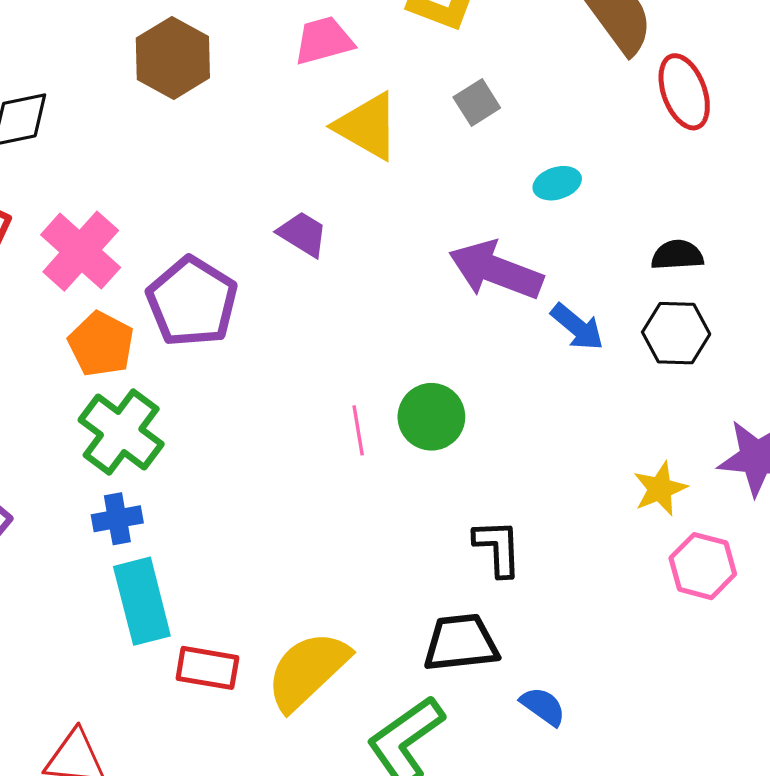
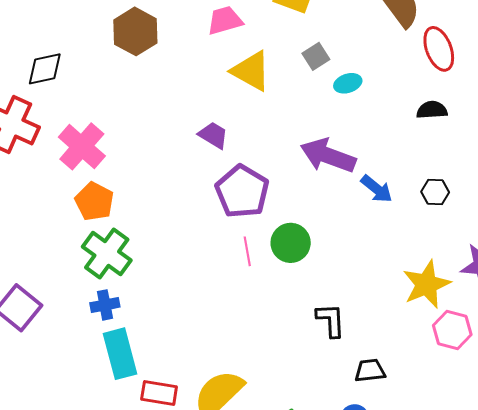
cyan ellipse: (557, 183) -> (348, 83), moved
black semicircle: (677, 255) -> (432, 110), moved
purple pentagon: (192, 302) -> (242, 192), moved
black hexagon: (676, 333) -> (435, 192), size x0.7
yellow star: (660, 489) -> (426, 284), size x1.5
black trapezoid: (461, 643) -> (370, 371), moved, size x0.7

